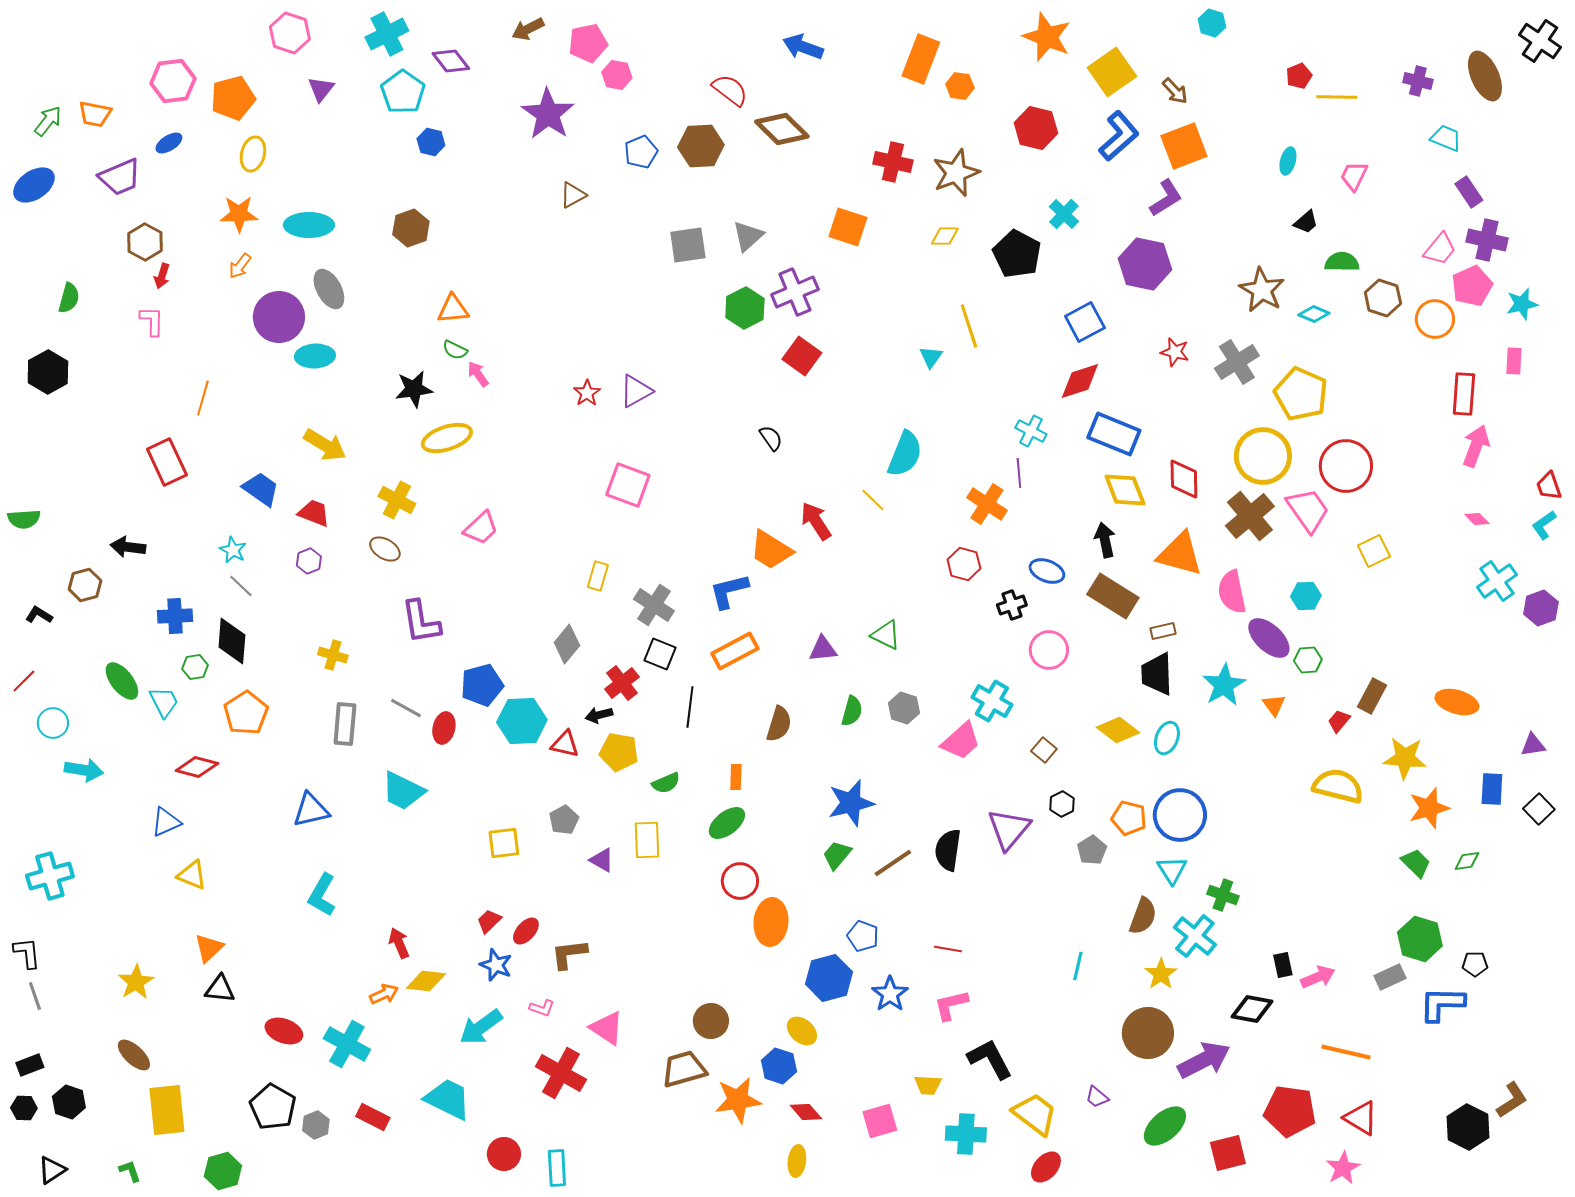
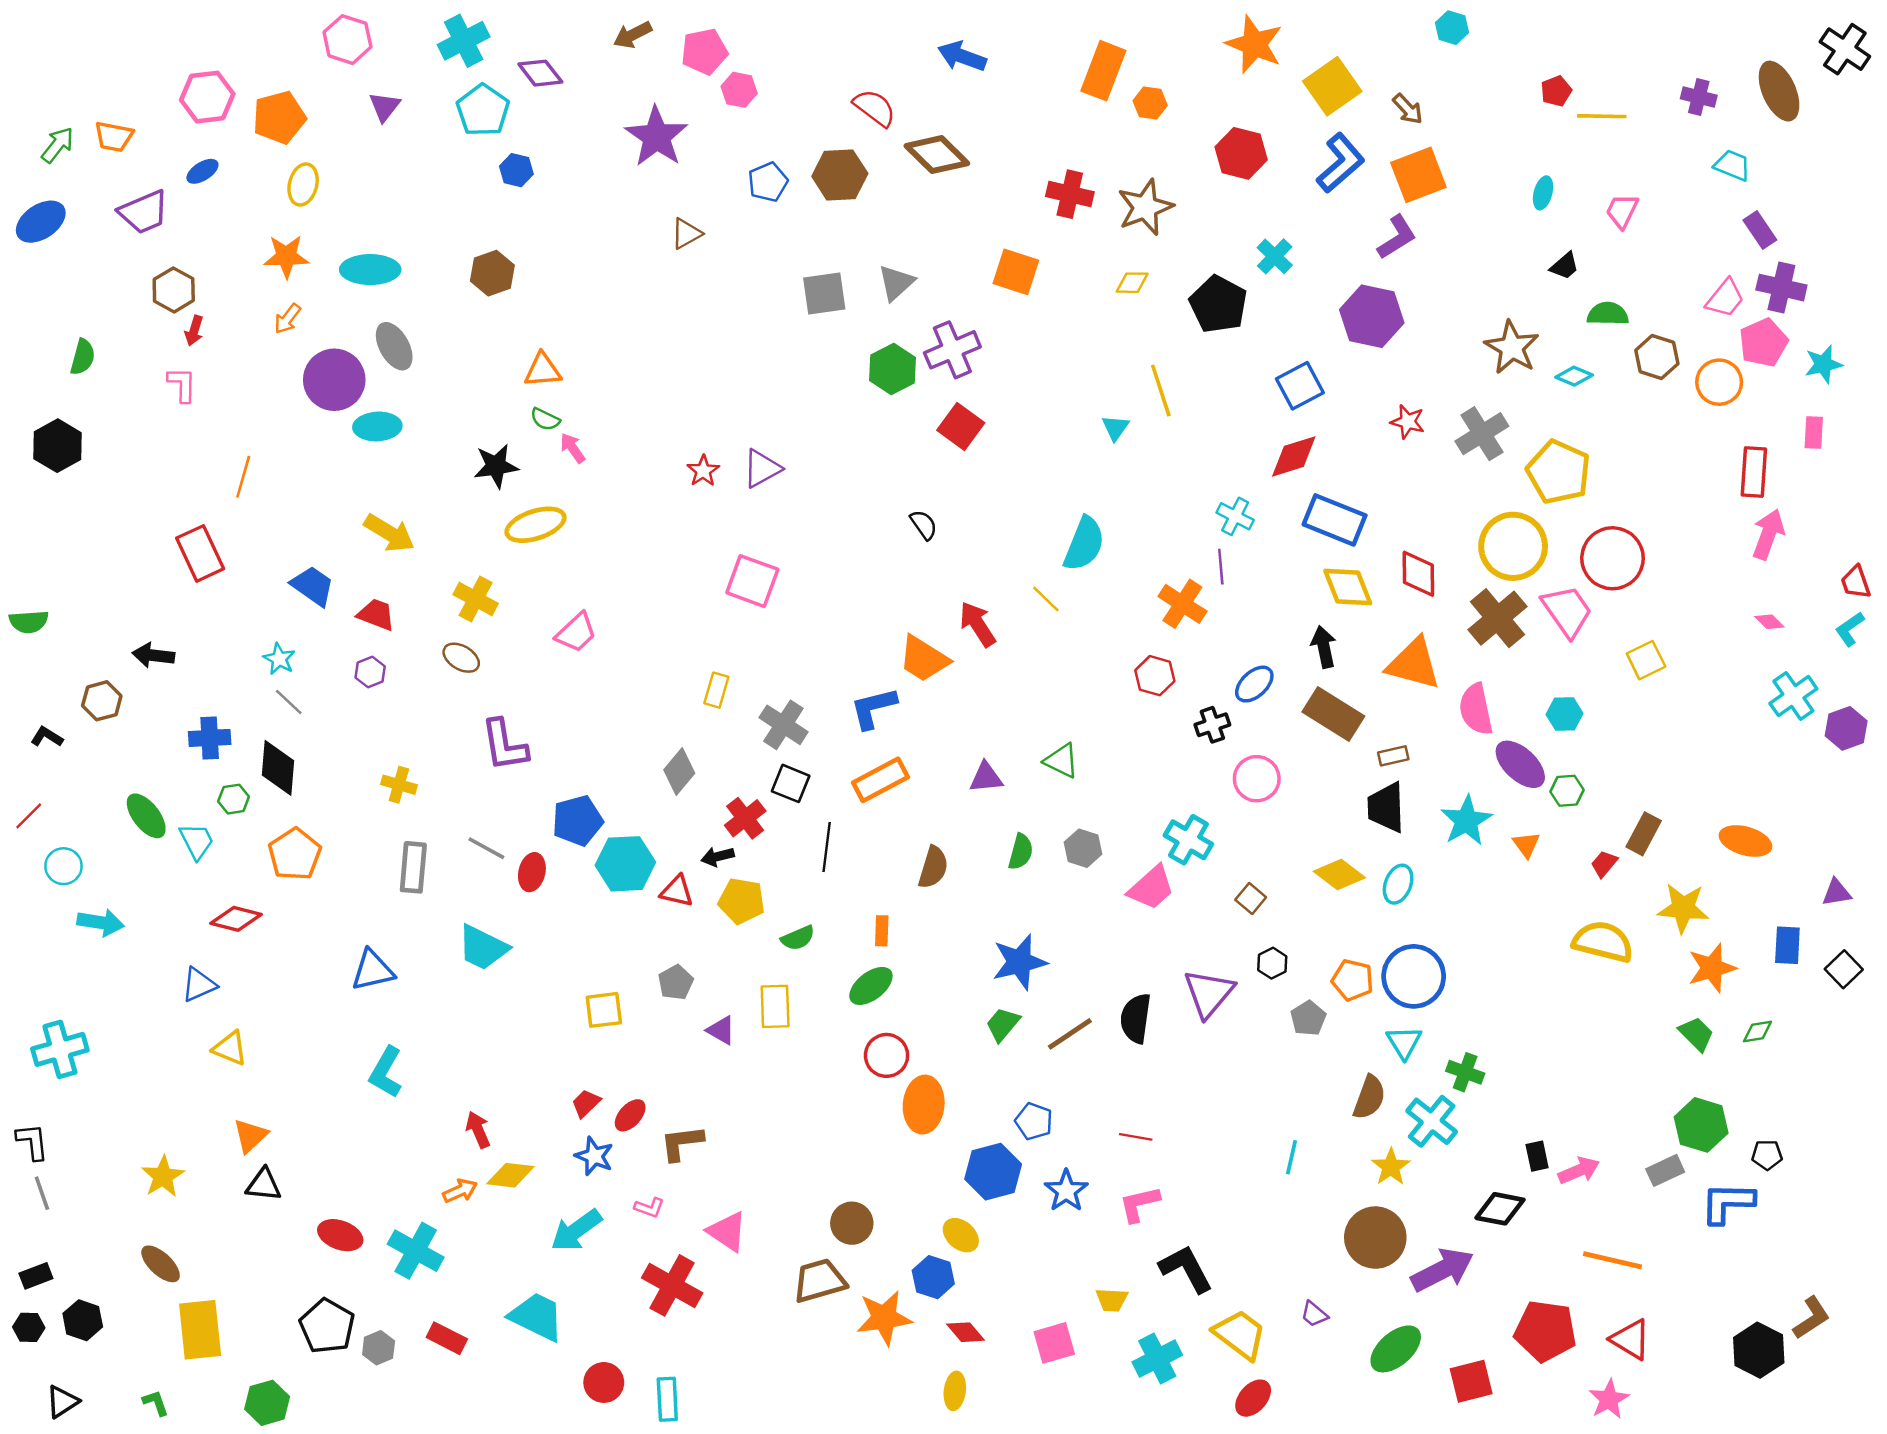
blue ellipse: (1047, 571) -> (1254, 684), turned -64
cyan cross: (966, 1134) -> (1157, 1359), turned -30

